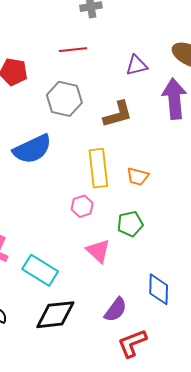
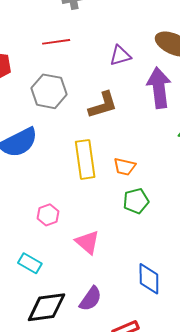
pink hexagon: (82, 206) -> (48, 215), moved
green pentagon: (130, 224) -> (136, 201), moved
cyan rectangle: (40, 270) -> (30, 263), size x0.7
purple semicircle: (116, 310) -> (91, 299), moved

